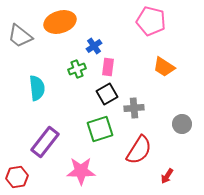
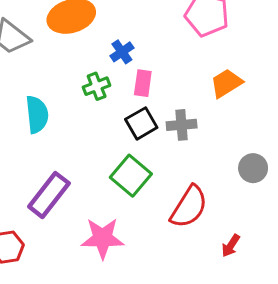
orange trapezoid: (164, 67) -> (226, 83), turned 115
gray cross: (134, 108) -> (182, 125), moved
green square: (100, 129) -> (131, 176), turned -32

